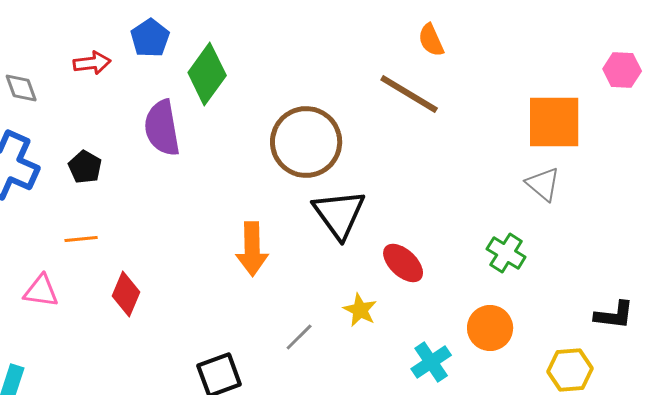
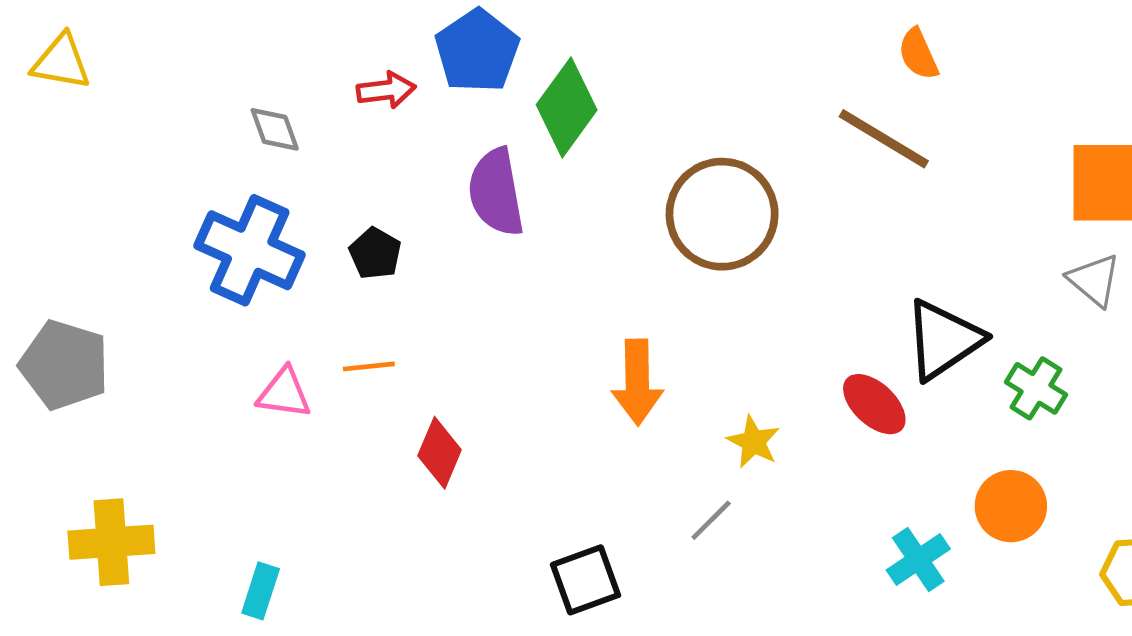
blue pentagon: (150, 38) -> (477, 51), size x1.4
black triangle: (339, 214) -> (943, 340), moved, turned 32
pink triangle: (41, 291) -> (284, 393), moved
yellow star: (360, 310) -> (753, 442), moved

